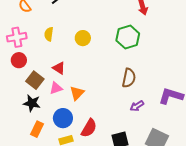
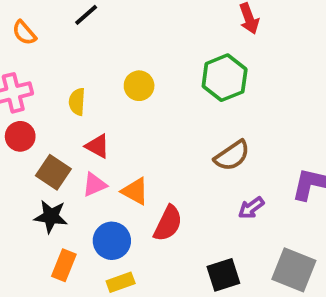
yellow semicircle: (49, 34) -> (77, 102), moved
brown semicircle: (129, 78) -> (232, 156), turned 48
orange triangle: (77, 93) -> (135, 191), turned -42
red semicircle: (89, 128) -> (168, 223), moved

